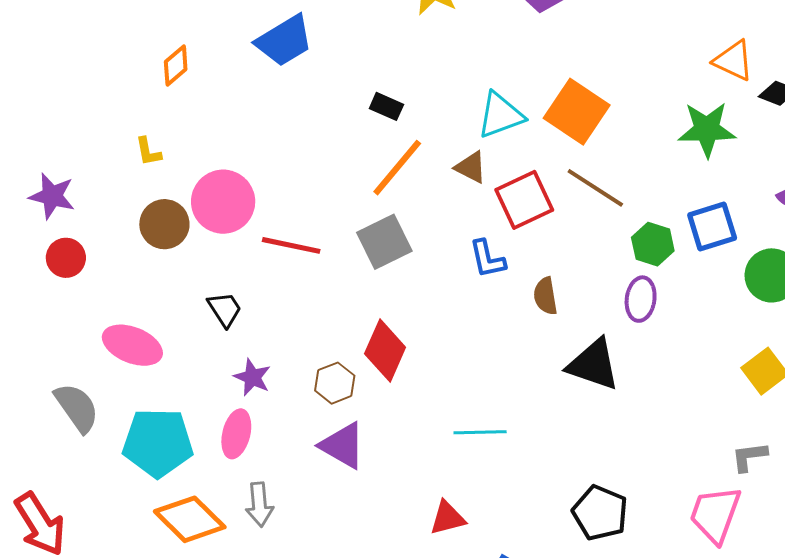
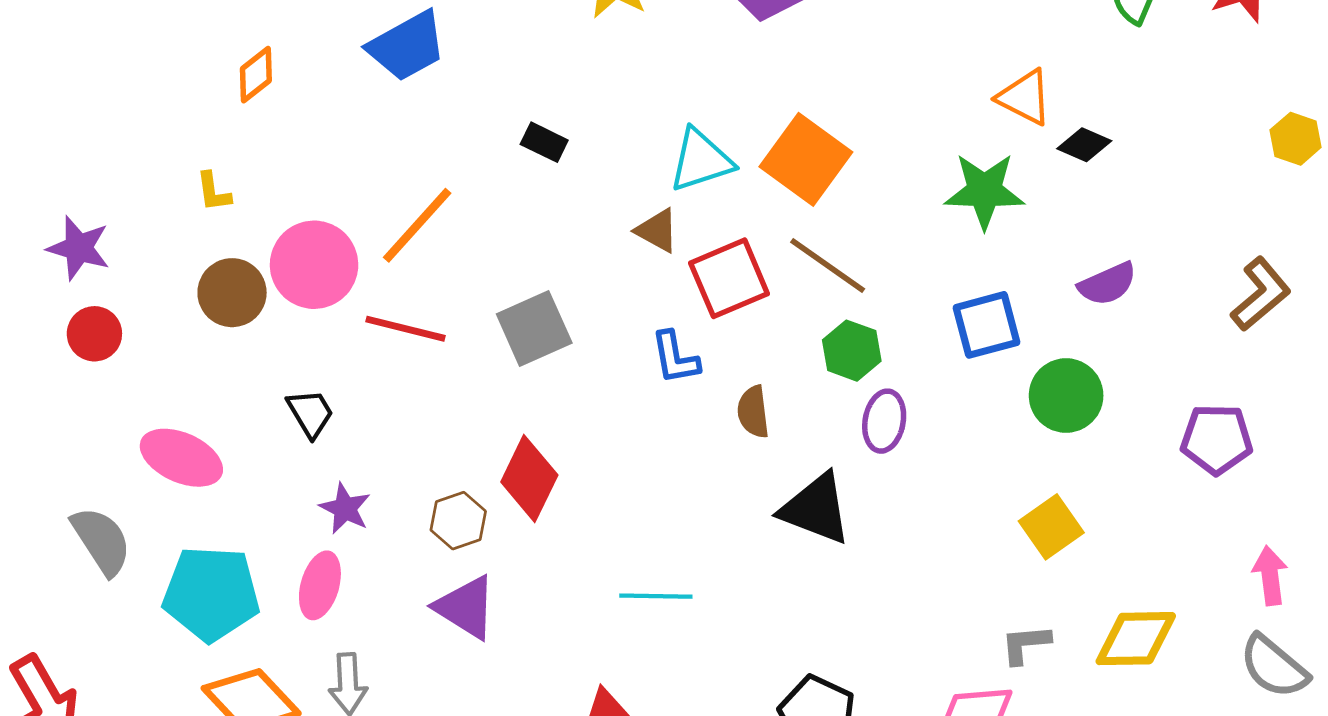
orange line: (397, 168) -> (417, 225), moved
green hexagon: (653, 244) -> (852, 351), moved

